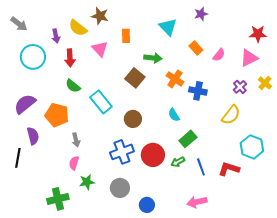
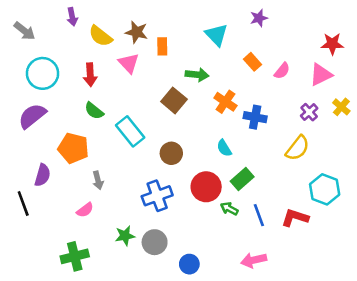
brown star: (100, 16) -> (137, 32), moved
purple arrow: (56, 36) -> (72, 17), moved
purple semicircle: (25, 104) -> (32, 116), moved
purple semicircle: (33, 136) -> (43, 175), turned 30
red circle: (153, 155) -> (206, 187), moved
black line: (18, 158) -> (23, 204), turned -30
green arrow: (178, 162) -> (229, 209), turned 56
pink semicircle: (74, 163) -> (85, 210), moved, turned -144
green star: (87, 182) -> (125, 236), moved

